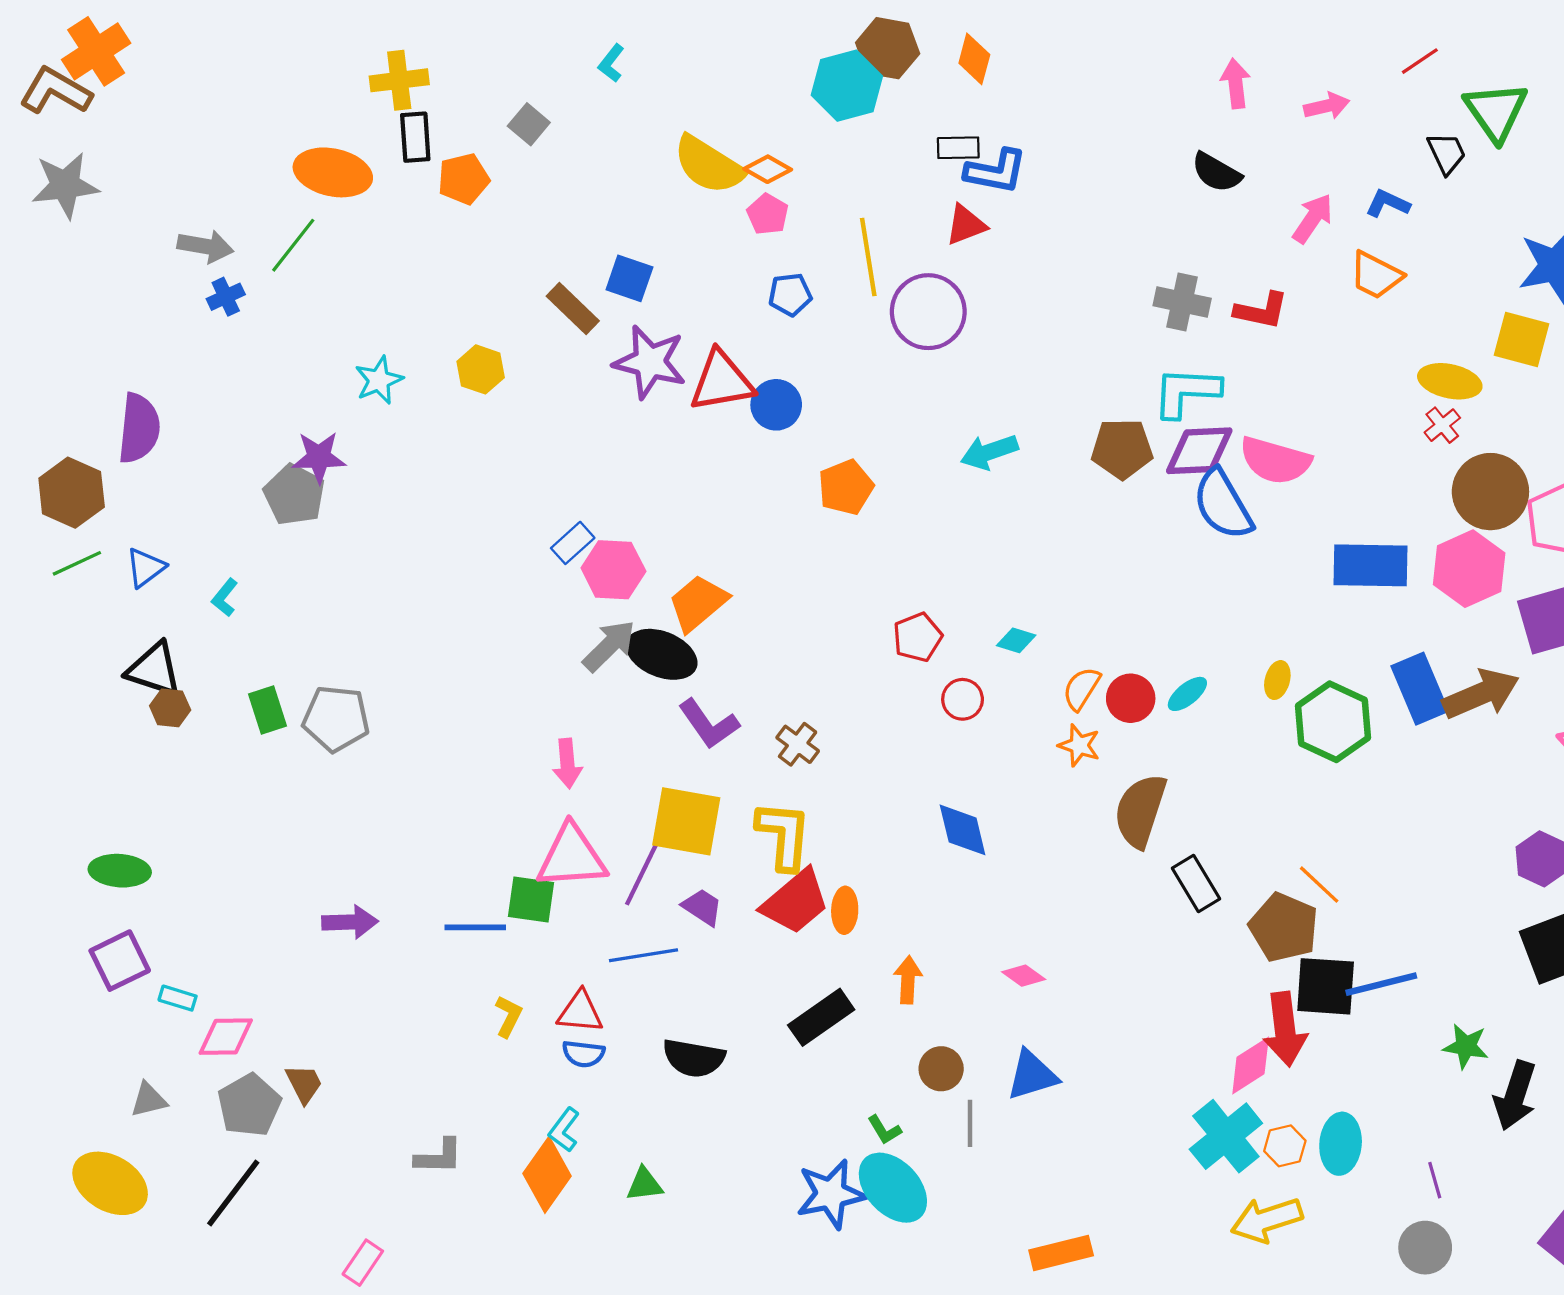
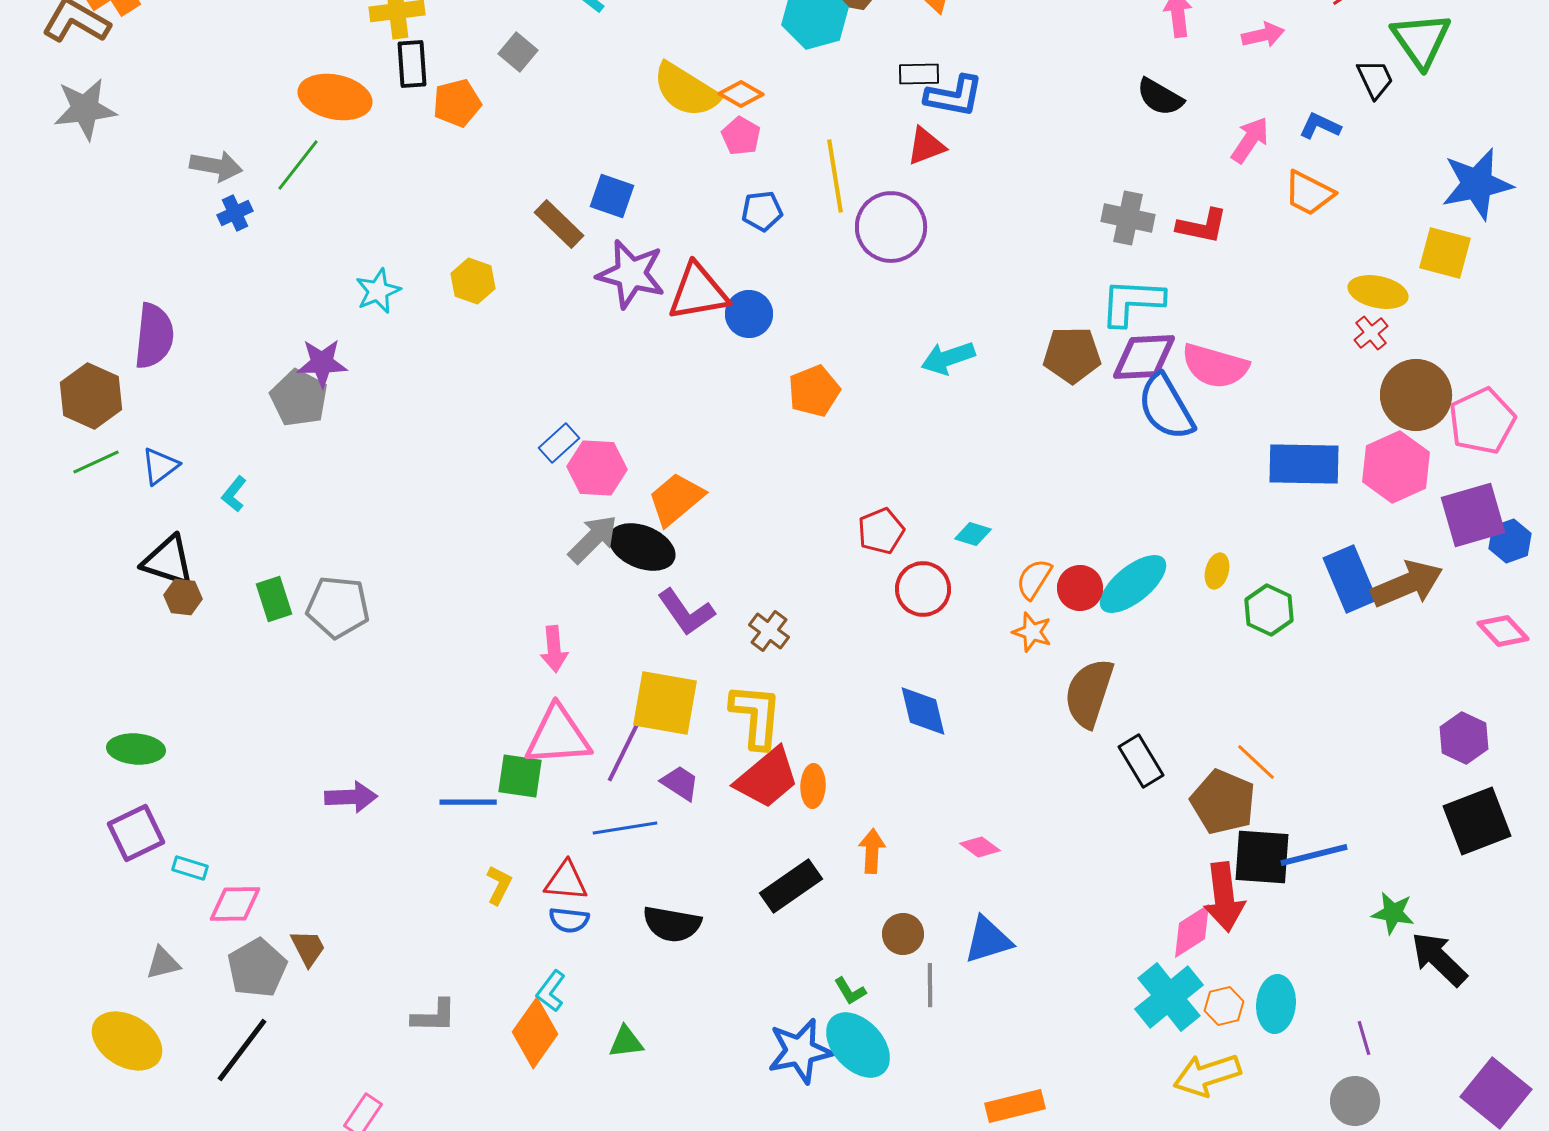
cyan ellipse: (1187, 694) -> (1133, 584), size x1.8
red circle: (963, 699) -> (923, 589), size x1.4
green hexagon: (1333, 722) -> (1269, 610), size x0.7
black arrow: (1515, 1096) -> (1439, 959), turned 116

